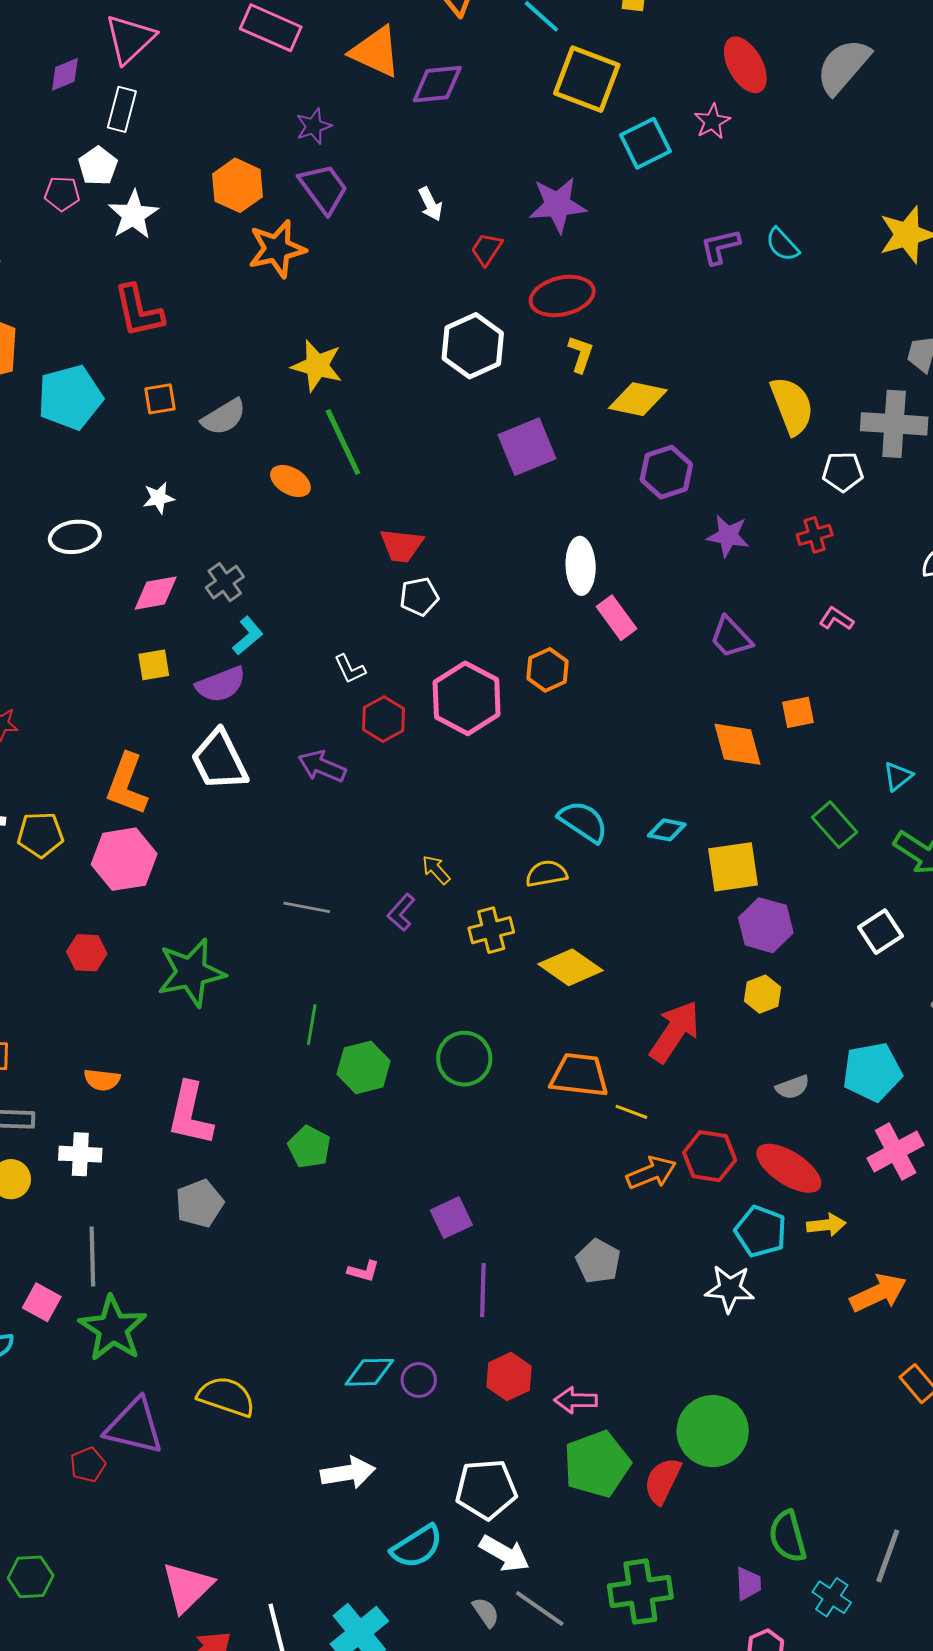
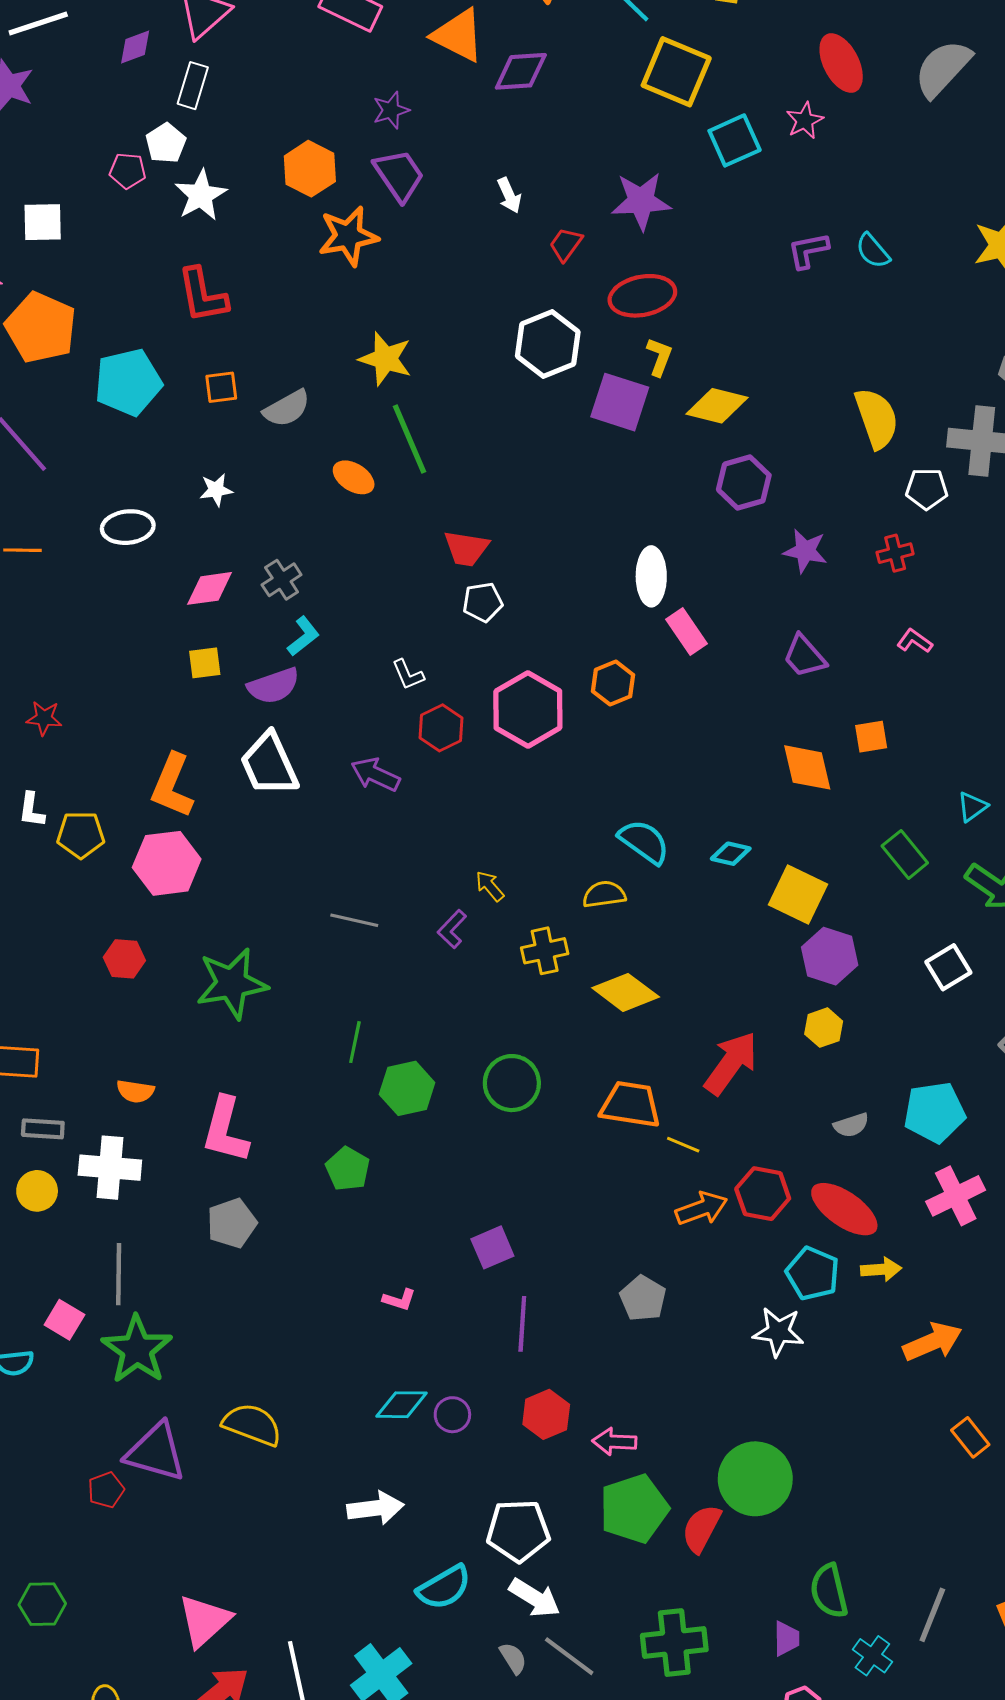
purple square: (527, 447) -> (620, 402), moved, turned 38
yellow square: (733, 867) -> (798, 894), turned 32
white cross: (80, 1154) -> (110, 1168), size x1.4

